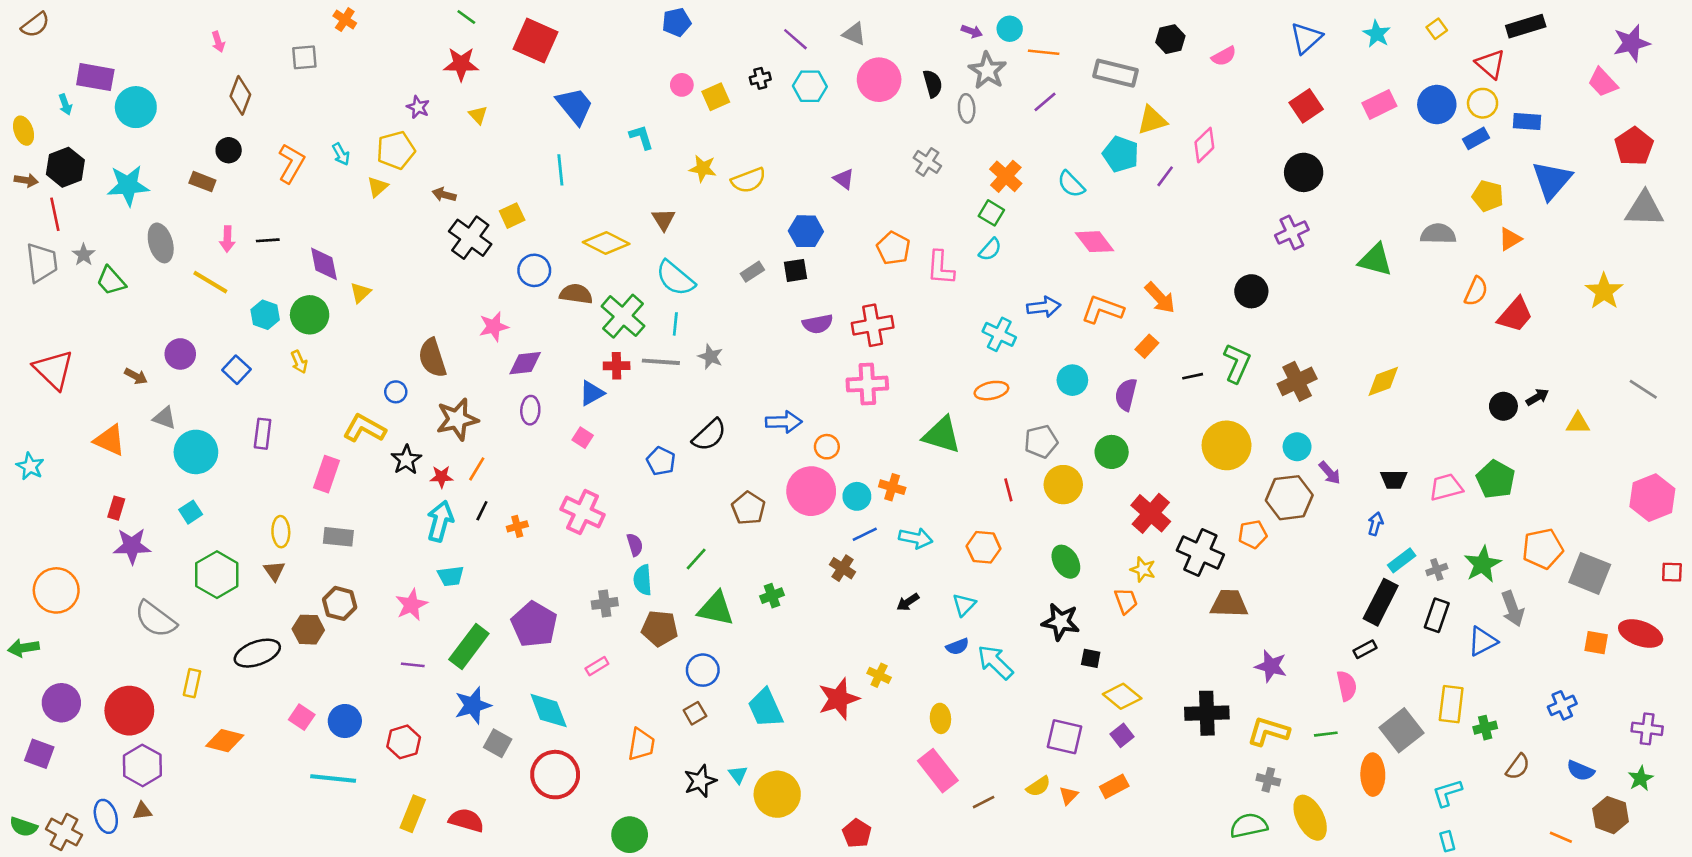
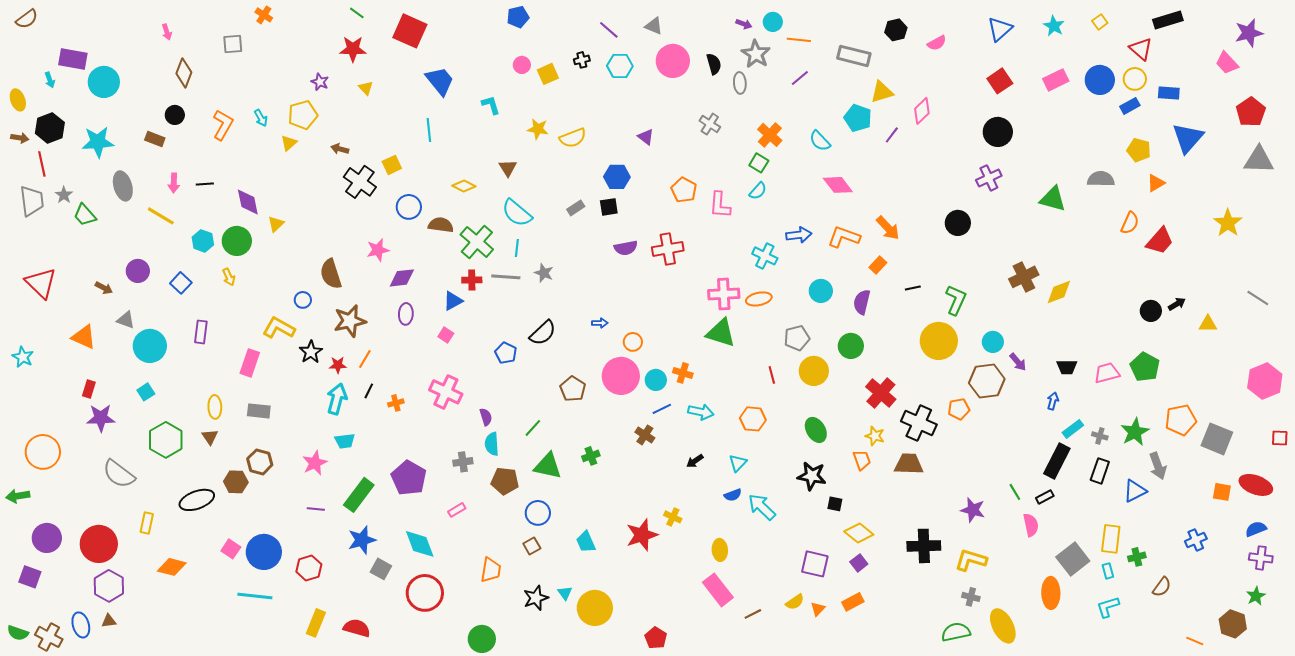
yellow diamond: (606, 243) -> (464, 186), size x0.7
green L-shape: (1237, 363) -> (956, 300), moved
brown cross: (1297, 381) -> (1024, 277), moved
pink cross: (867, 384) -> (724, 294), moved
blue arrow: (784, 422) -> (600, 323), size x0.6
gray cross: (1437, 570) -> (1100, 436), turned 35
brown trapezoid: (1229, 603) -> (909, 464), moved
cyan trapezoid: (765, 708) -> (586, 542), size x0.7
blue circle: (345, 721) -> (264, 552), size x1.4
green line: (1326, 734) -> (1015, 492), moved, turned 66
blue semicircle: (1581, 771) -> (1256, 529), moved, turned 135
cyan rectangle: (1447, 841) -> (1108, 571), moved

